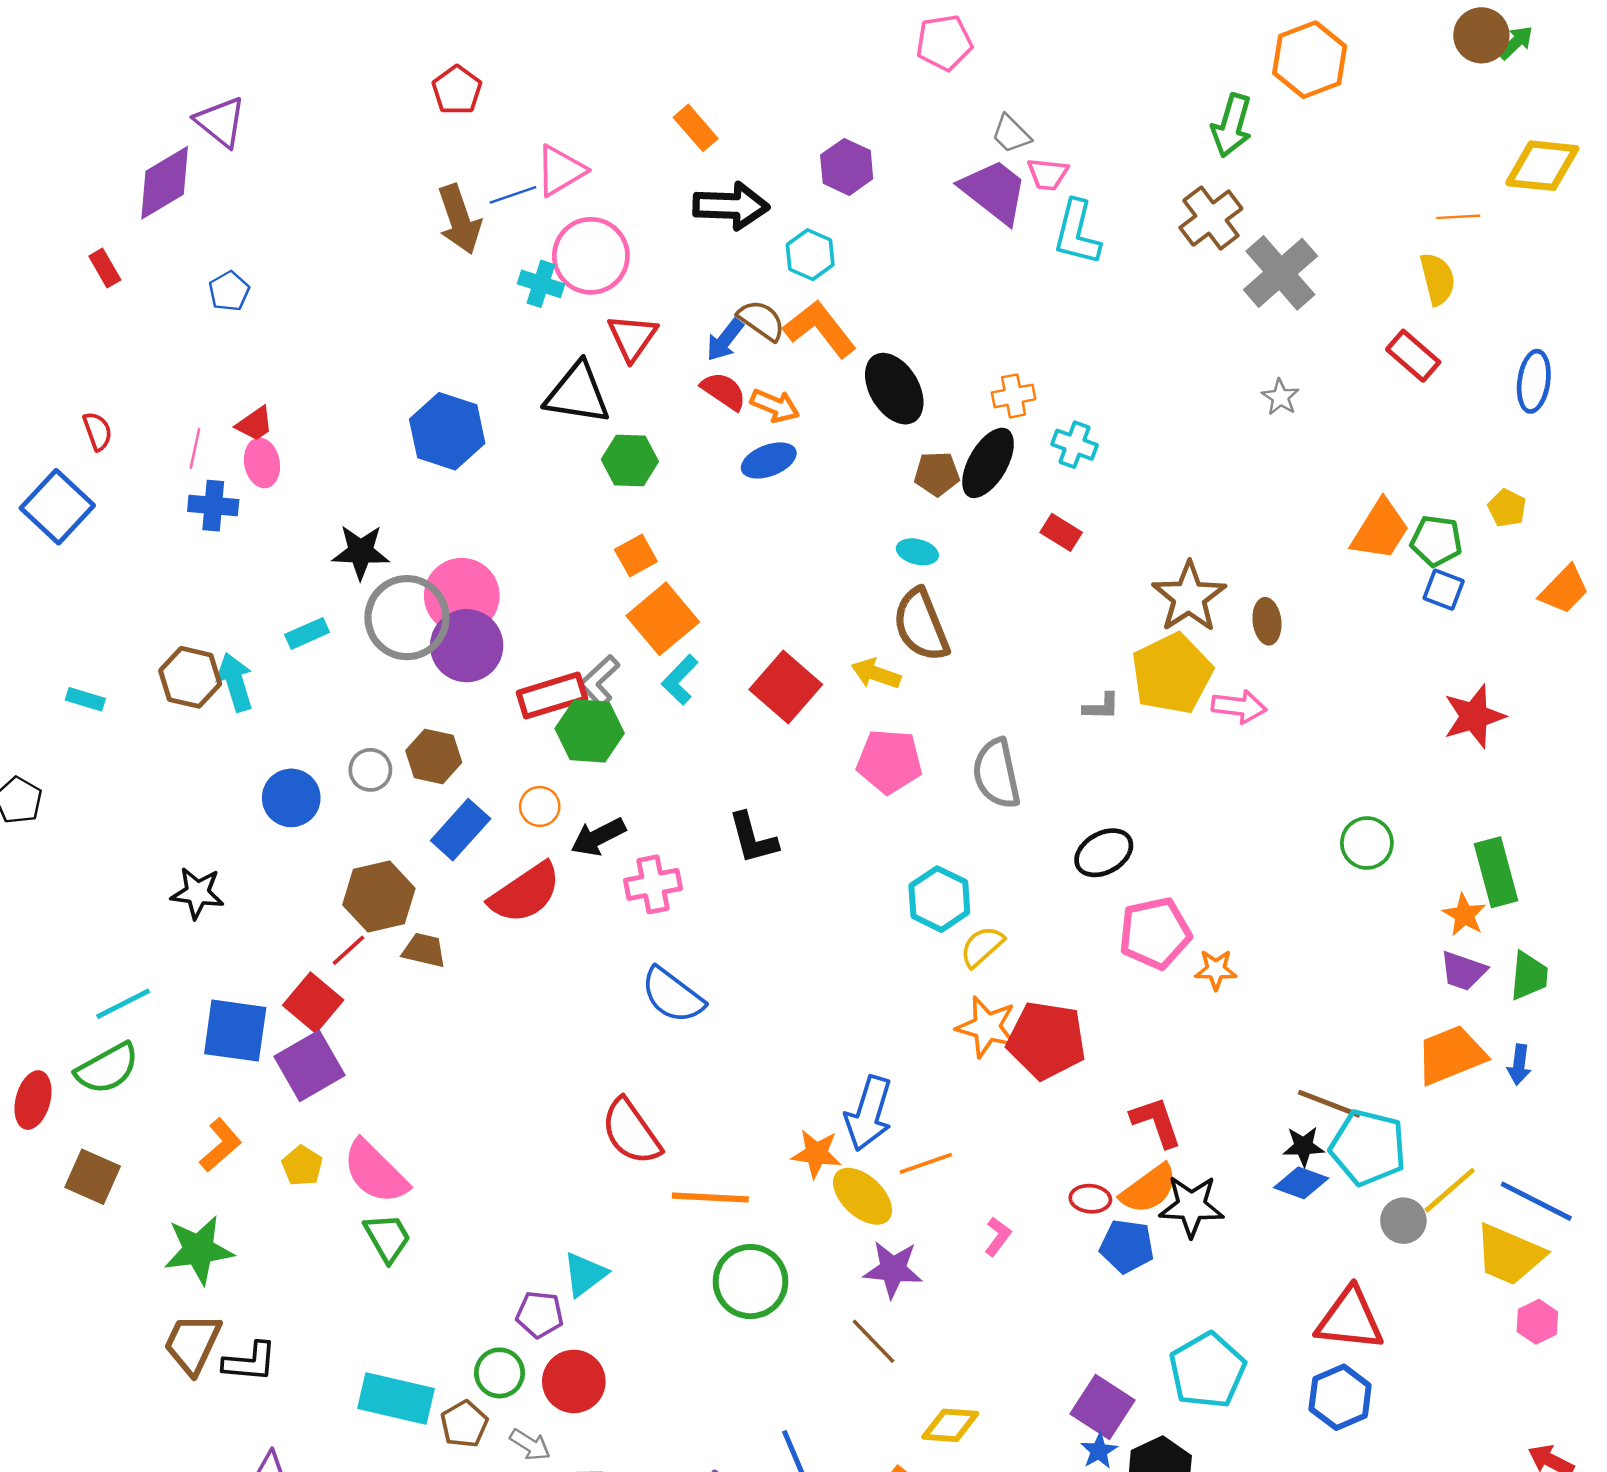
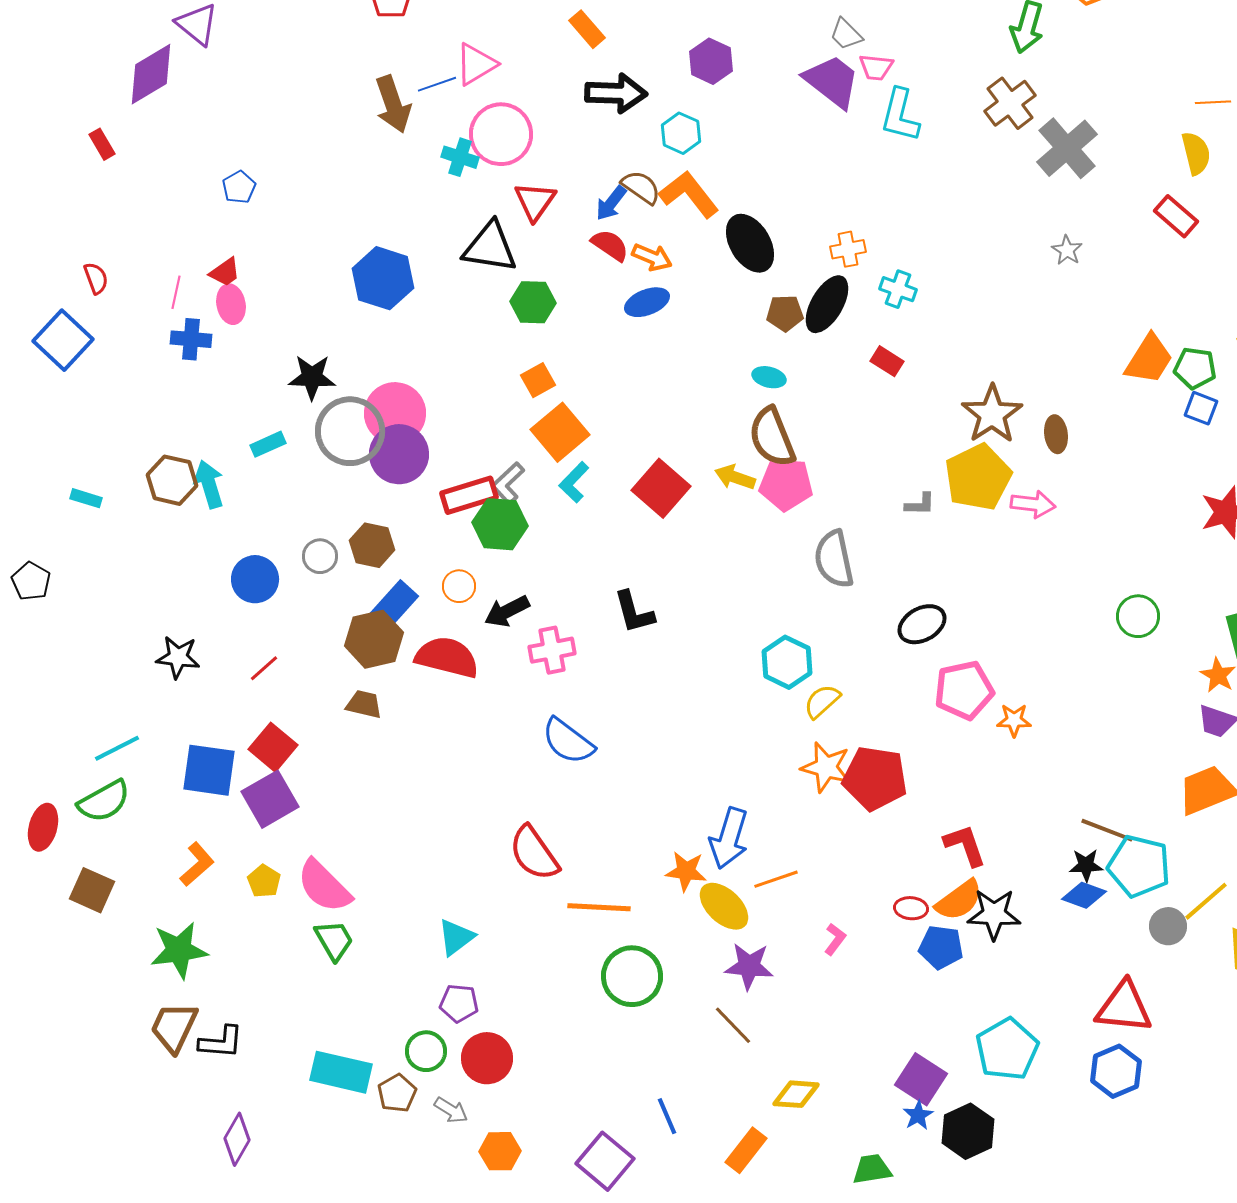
blue pentagon: (229, 291) -> (239, 187), moved
pink pentagon: (889, 761) -> (786, 484), moved
red semicircle: (525, 893) -> (447, 657), turned -132
brown hexagon: (379, 897) -> (374, 639), moved
red line: (348, 950) -> (264, 668), moved
cyan triangle: (585, 1274) -> (456, 937), moved

